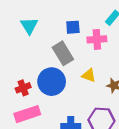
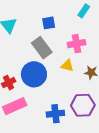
pink cross: (97, 39) -> (77, 44), moved

